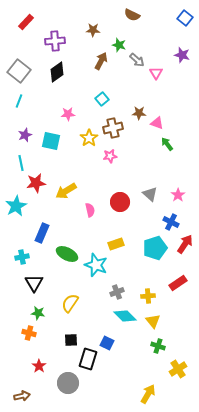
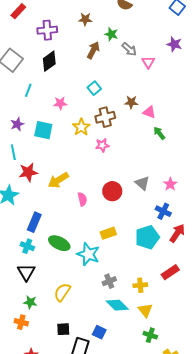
cyan line: (19, 101) -> (28, 90), moved
cyan cross: (22, 257) -> (27, 246), moved, turned 32

